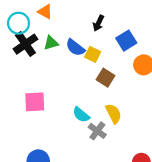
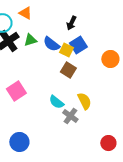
blue square: (126, 41) -> (78, 45), moved
brown square: (105, 78) -> (68, 70), moved
pink square: (35, 102) -> (16, 91), turned -30

